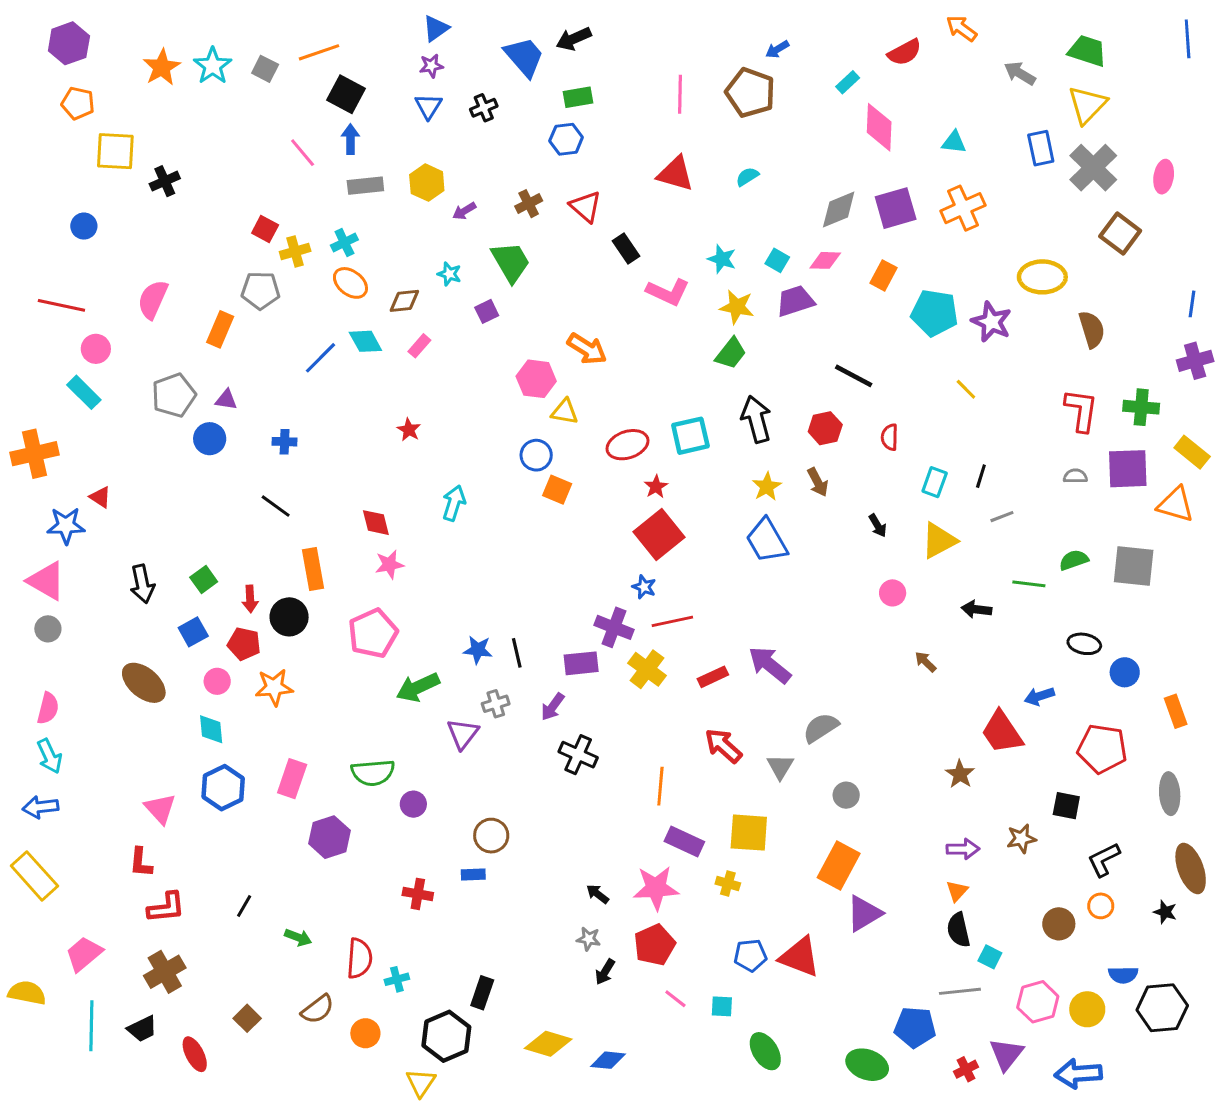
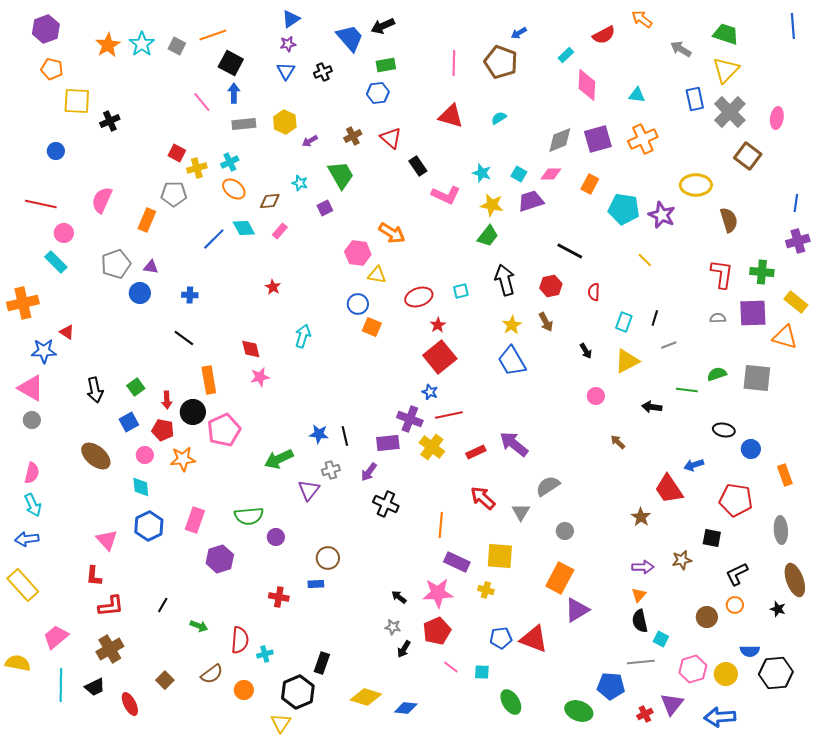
cyan square: (690, 436) -> (461, 291), size x0.6
pink pentagon: (373, 633) -> (224, 430), moved

